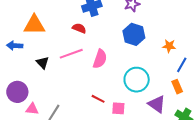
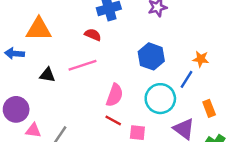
blue hexagon: (134, 34) -> (151, 56), moved
pink semicircle: (100, 59) -> (115, 95), moved
black triangle: (43, 63) -> (47, 75), turned -40
blue line: (182, 65) -> (187, 79), moved

